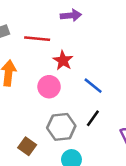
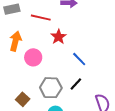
pink circle: (49, 87) -> (33, 57), moved

